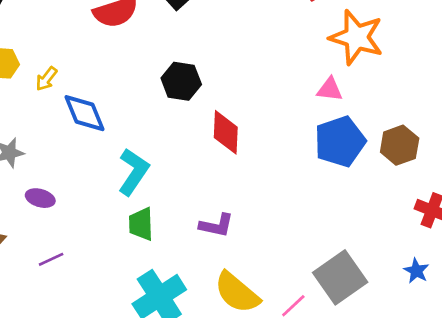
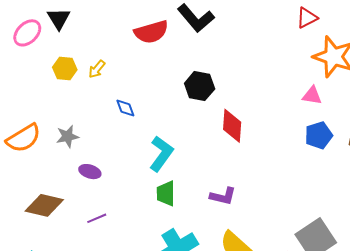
yellow arrow: (46, 79) -> (97, 69), moved
blue diamond: (84, 113) -> (125, 108), size x0.6
blue pentagon: (340, 141) -> (319, 135), size x0.7

